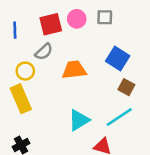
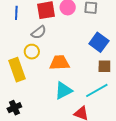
orange trapezoid: (74, 70) -> (59, 63), moved
yellow circle: (25, 71) -> (32, 52), moved
brown square: (126, 87) -> (104, 66), turned -32

